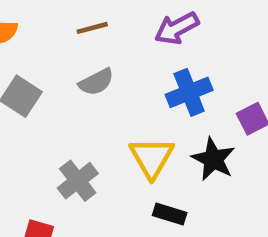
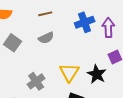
purple arrow: (177, 28) -> (108, 28), moved, turned 114
blue cross: (189, 92) -> (85, 22), moved

